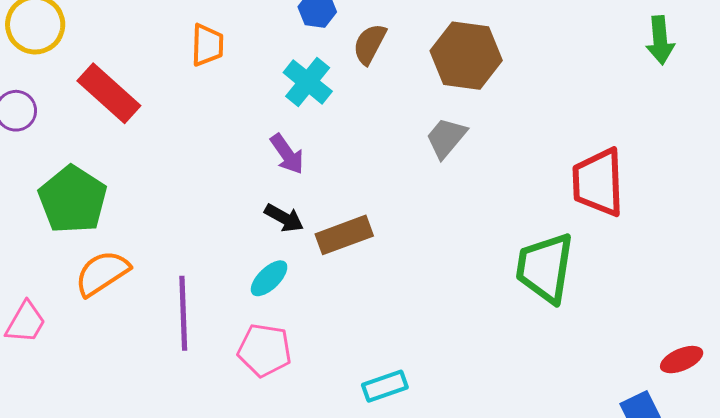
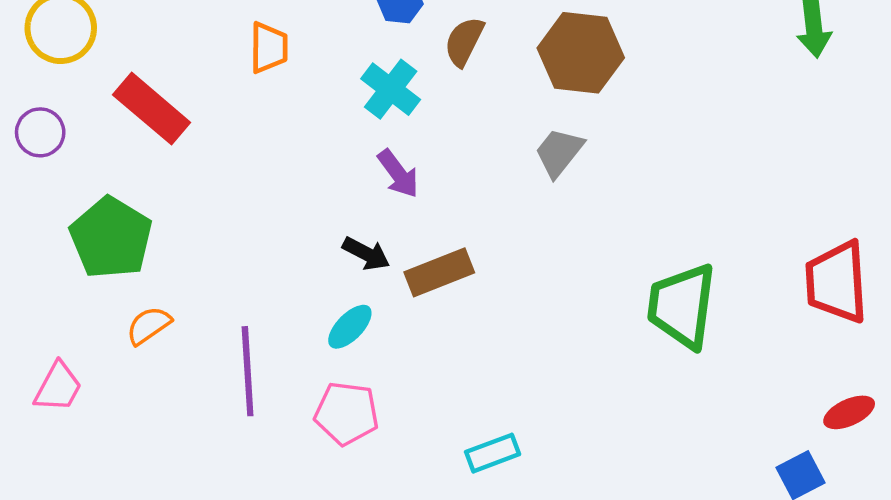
purple arrow: (287, 154) -> (398, 174), moved
red trapezoid: (598, 182) -> (837, 282), moved
orange semicircle: (102, 273) -> (149, 325), size x0.7

